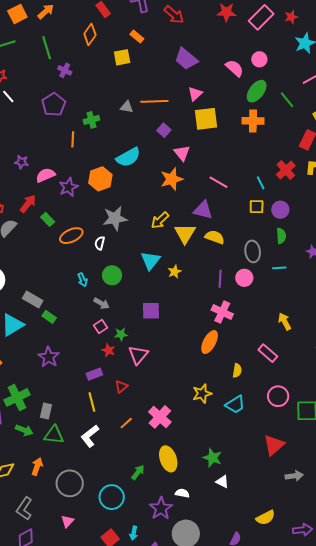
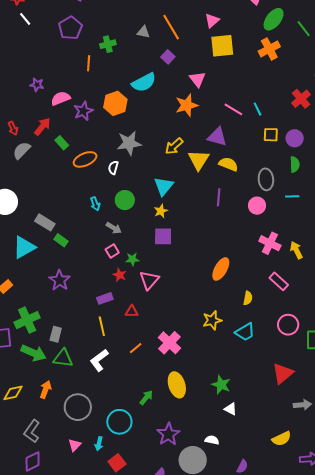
orange line: (154, 101) -> (171, 27), turned 60
orange cross: (253, 121) -> (269, 49), turned -30
purple square: (164, 130) -> (168, 57), moved
cyan line: (261, 183) -> (258, 109), moved
yellow star: (175, 272) -> (161, 211), moved
purple line: (220, 279) -> (219, 197), moved
pink cross: (222, 312) -> (270, 243), moved
red triangle: (121, 387) -> (132, 311), turned 40
green arrow: (24, 430) -> (33, 353), size x1.4
white semicircle: (182, 493) -> (212, 440), moved
yellow semicircle: (265, 518) -> (282, 439), moved
cyan arrow: (134, 533) -> (99, 444), moved

